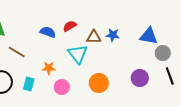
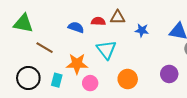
red semicircle: (70, 26) -> (98, 21), turned 32
brown triangle: (94, 37) -> (118, 17), moved
orange star: (49, 68) -> (77, 64), size x1.5

